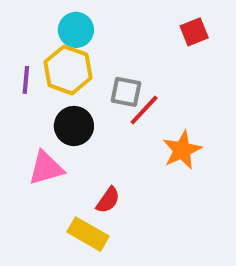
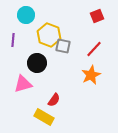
cyan circle: (76, 30) -> (26, 15), moved
yellow hexagon: (68, 70) -> (49, 35), moved
red line: (144, 110) -> (94, 49), moved

